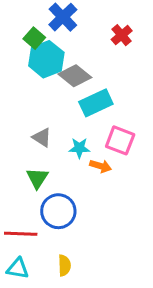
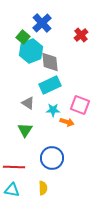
gray diamond: (75, 76) -> (50, 62), turned 45
cyan rectangle: (96, 103) -> (50, 85), moved
blue circle: (58, 211) -> (52, 158), moved

